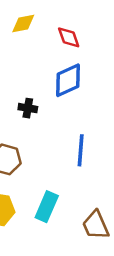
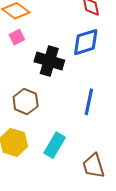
black cross: (28, 108) -> (49, 61), size x1.8

